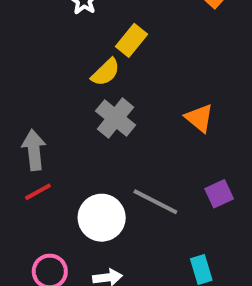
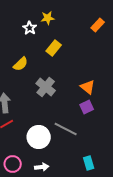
yellow semicircle: (106, 72) -> (21, 64), moved
purple square: (219, 194) -> (87, 107), moved

